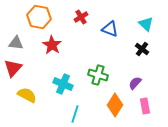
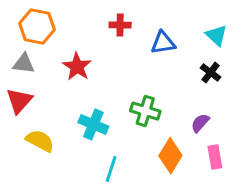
orange hexagon: (39, 17) -> (37, 27), moved
red cross: (81, 17) -> (120, 25), turned 32
blue triangle: (110, 29) -> (163, 43), turned -30

